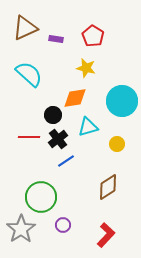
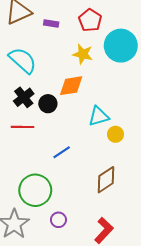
cyan circle: (122, 101) -> (121, 46), moved
cyan triangle: (88, 127) -> (99, 116), moved
black cross: (58, 139) -> (24, 97), moved

